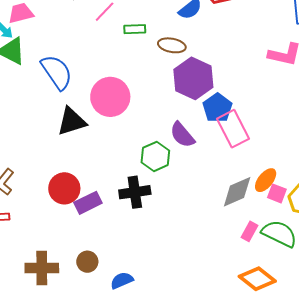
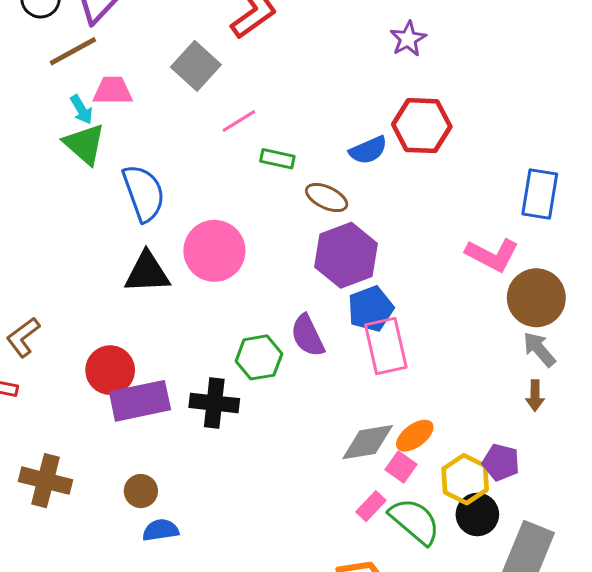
pink square: (277, 193) -> (401, 467), moved
purple rectangle: (88, 203) -> (140, 401), size x1.4
brown circle: (87, 262) -> (141, 491), moved

